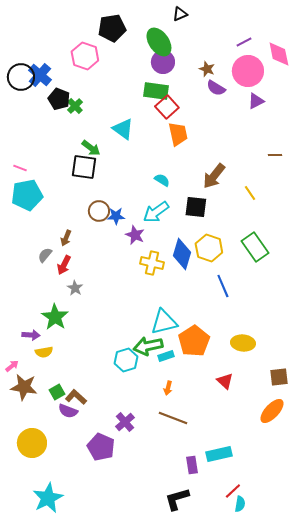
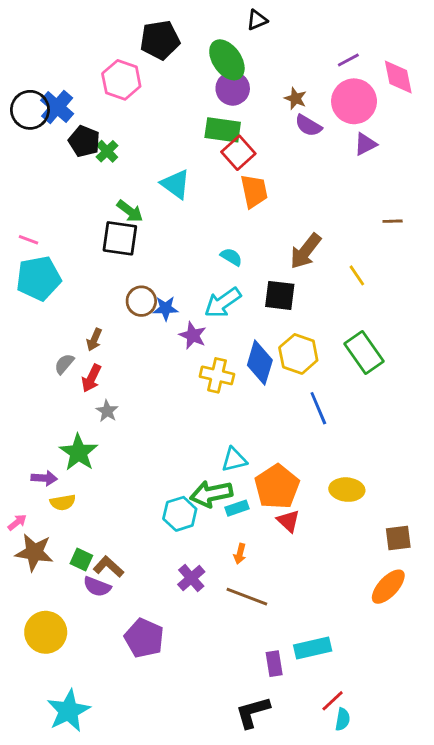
cyan triangle: (164, 322) -> (234, 460), size x0.7
red triangle: (225, 381) -> (288, 521), moved
green square: (57, 392) -> (81, 559), turned -35
purple cross: (125, 422) -> (191, 578), moved

